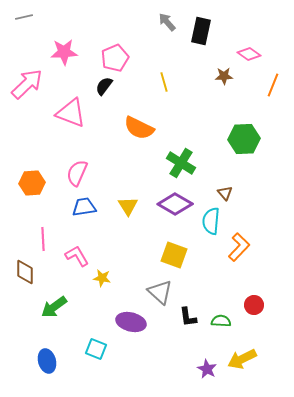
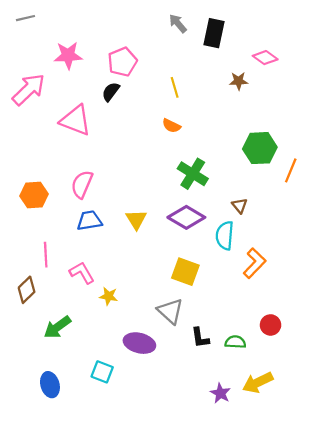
orange line: (273, 85) -> (291, 170), moved
orange semicircle: (139, 128) -> (171, 126), moved, size x0.6
brown diamond: (25, 272) -> (27, 290), turned 45

